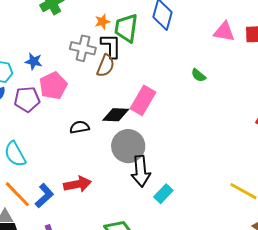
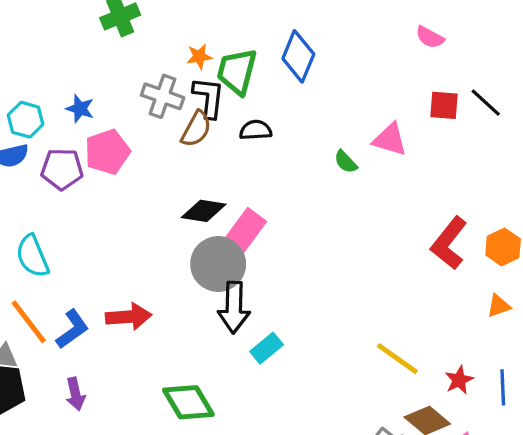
pink triangle: (224, 32) -> (390, 140), moved
pink rectangle: (143, 100) -> (244, 233), moved
black semicircle: (80, 127) -> (256, 130), moved

